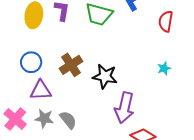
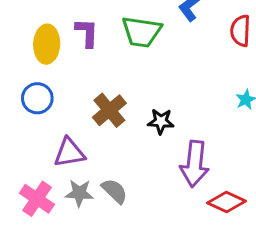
blue circle: (31, 62) -> (37, 98), moved
black star: (105, 76) -> (161, 121), size x0.7

